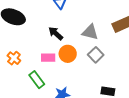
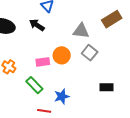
black arrow: (56, 33) -> (37, 25), moved

